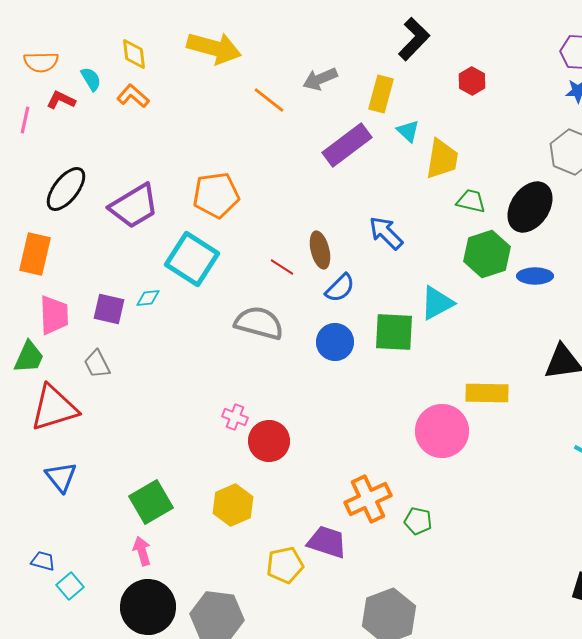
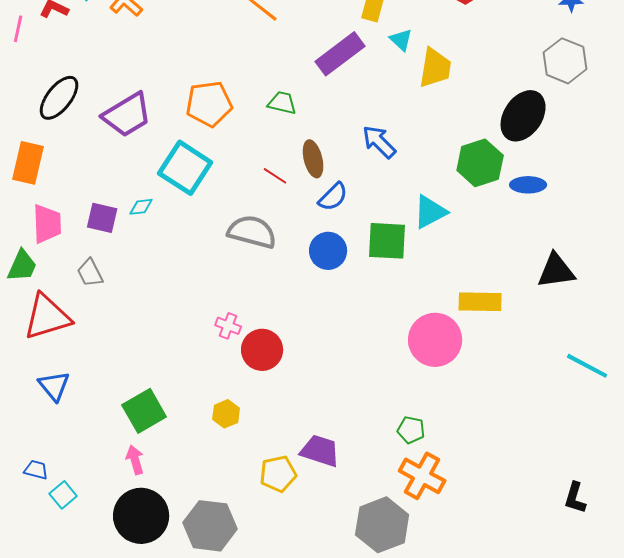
green trapezoid: (471, 201) -> (282, 103), moved
orange cross: (368, 499) -> (422, 476), moved, turned -36
yellow hexagon: (233, 505) -> (226, 414), size x0.7

